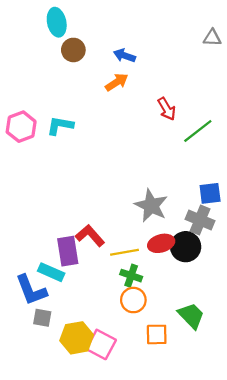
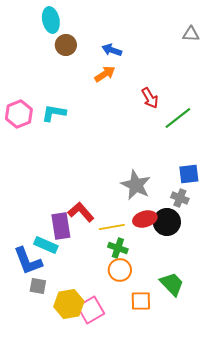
gray cross: (200, 220) -> (180, 198), size x0.7
pink square: (101, 344) -> (91, 310), turned 32

